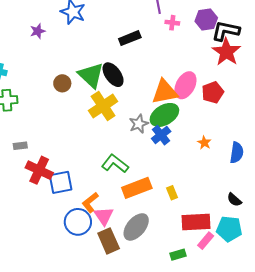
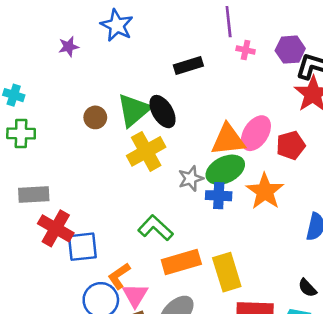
green triangle: (91, 75) -> (134, 110), turned 32
blue cross: (161, 135) -> (219, 196), turned 36
orange star: (204, 143) -> (265, 191), moved, size x2.0
gray rectangle: (20, 146) -> (34, 194), size x1.6
yellow rectangle: (172, 193) -> (227, 272), size x2.0

